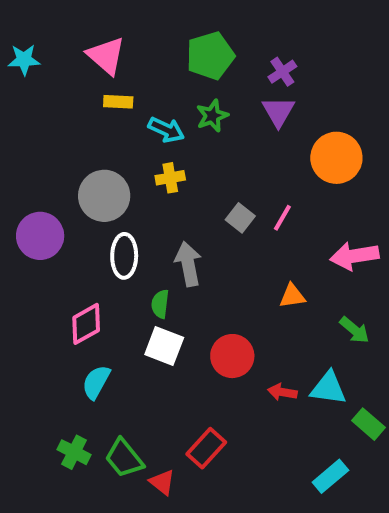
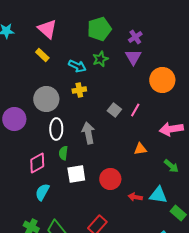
yellow rectangle: (118, 102) -> (42, 55), moved, turned 40
green semicircle: (160, 304) -> (63, 153), moved
white square: (164, 346) -> (76, 174), turned -30

